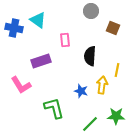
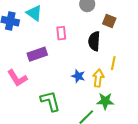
black semicircle: (90, 56) -> (94, 41), moved
blue star: (81, 91) -> (78, 76), moved
green star: (116, 116) -> (105, 101), moved

